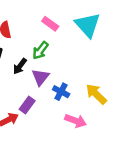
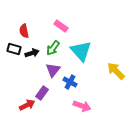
cyan triangle: (88, 25) -> (81, 51), moved
black arrow: (20, 66) -> (32, 53), moved, turned -144
yellow arrow: (96, 94) -> (116, 71), moved

